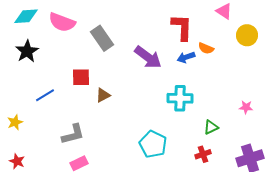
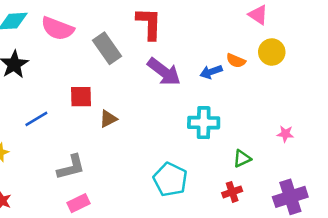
red L-shape: (182, 27) -> (149, 24), moved
yellow circle: (247, 35) -> (272, 52), moved

